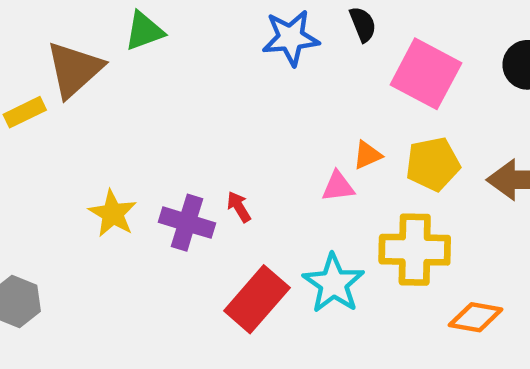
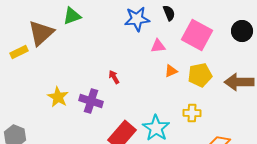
pink triangle: (338, 187) -> (158, 46), moved
red arrow: (239, 207) -> (114, 77), moved
yellow cross: (415, 250) -> (192, 113), size x0.6

